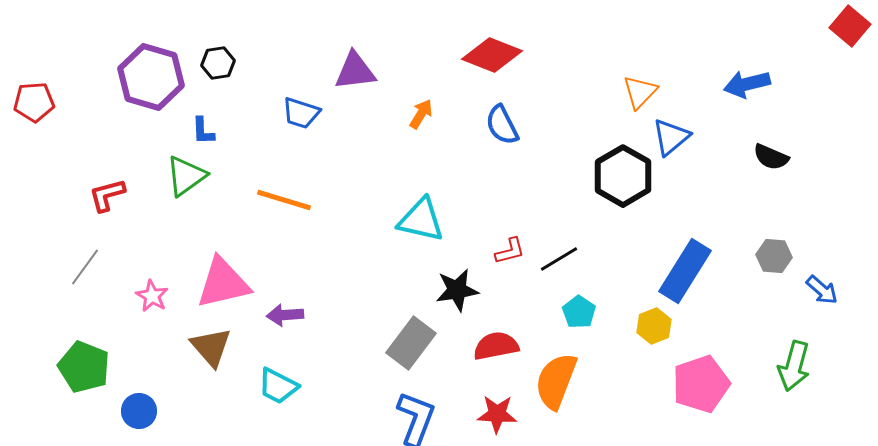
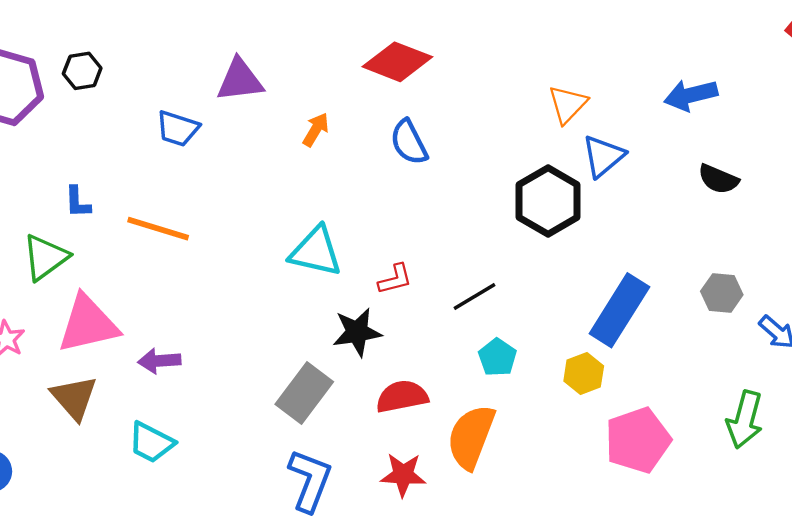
blue L-shape: (203, 131) -> (78, 202), moved
green triangle: (186, 176) -> (45, 257), moved
red L-shape: (510, 251) -> (395, 279), moved

